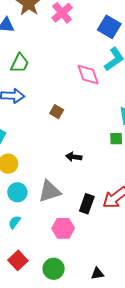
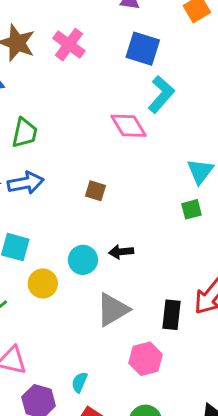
black arrow: (74, 157) -> (121, 252), moved
cyan circle: (17, 192) -> (83, 260), moved
cyan semicircle: (14, 222) -> (79, 382), moved

